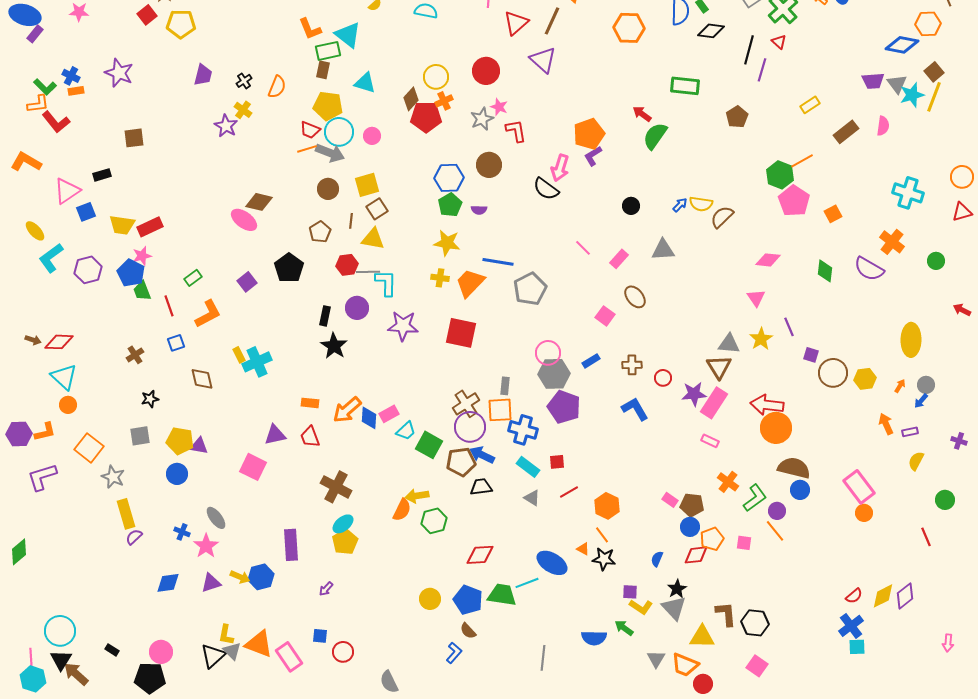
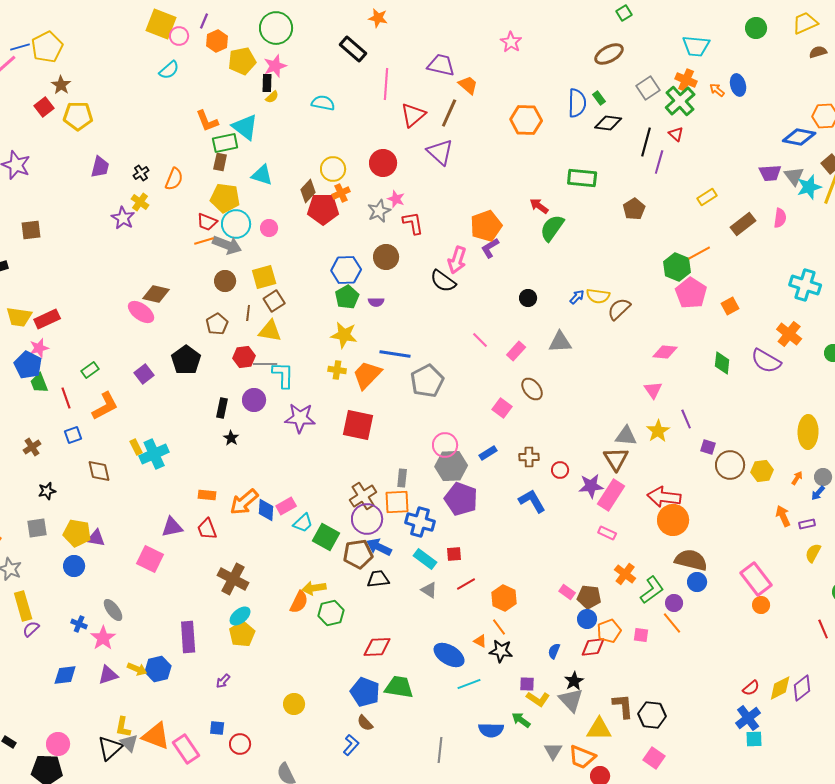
black star: (334, 346) -> (231, 438), size x0.6
cyan line: (527, 583) -> (469, 684), moved
yellow circle: (430, 599) -> (294, 704), moved

